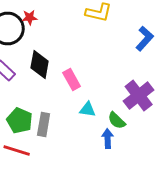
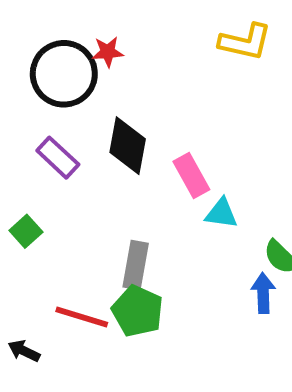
cyan triangle: (88, 110) -> (221, 213), moved
green pentagon: (20, 120) -> (138, 311), moved

